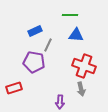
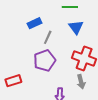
blue triangle: (76, 35) -> (76, 27), turned 49
purple pentagon: (34, 62) -> (45, 61), moved, turned -30

